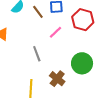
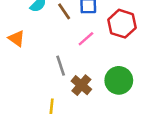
brown cross: (57, 79) -> (81, 85), moved

